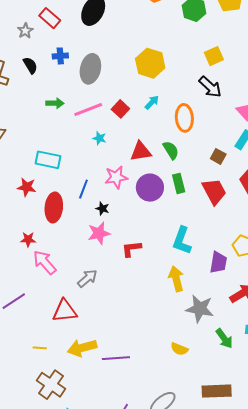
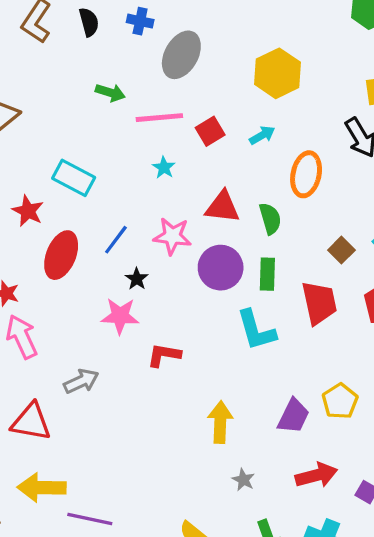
cyan L-shape: (182, 241) -> (256, 330), moved, turned -52
gray star: (200, 309) -> (243, 480), size x0.5

